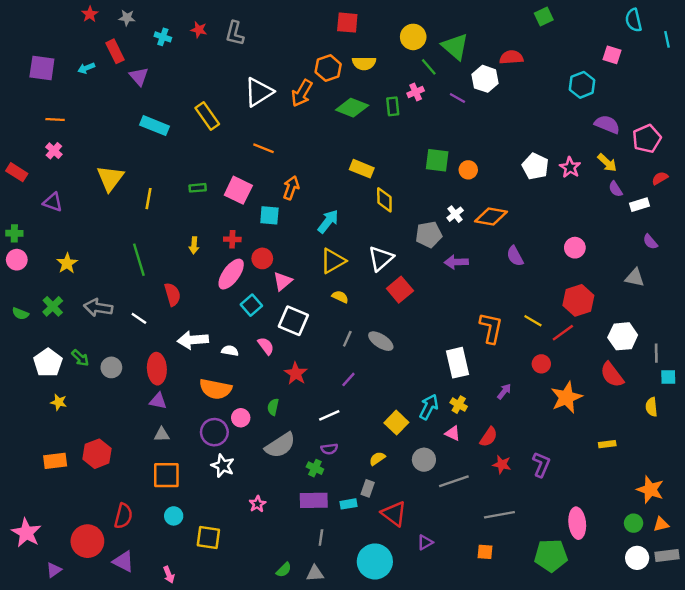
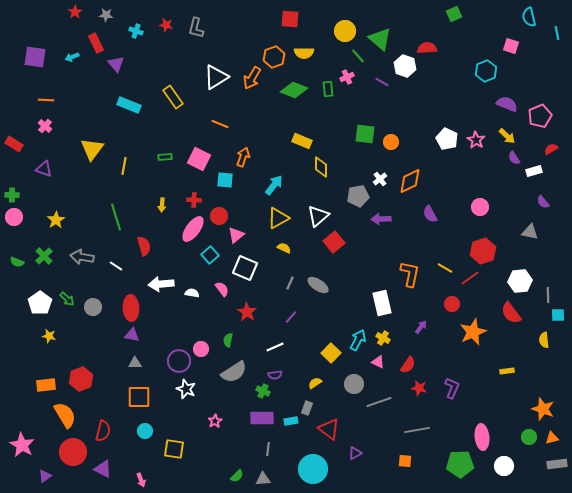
orange diamond: (491, 217) -> (410, 181), turned -36
orange semicircle: (216, 389) -> (65, 415), moved, turned -132
white circle: (637, 558) -> (504, 466), moved

